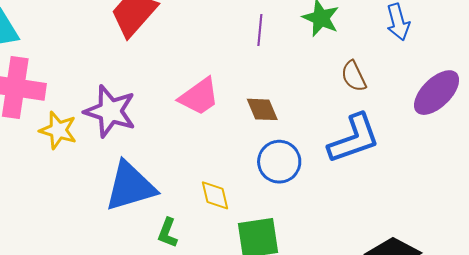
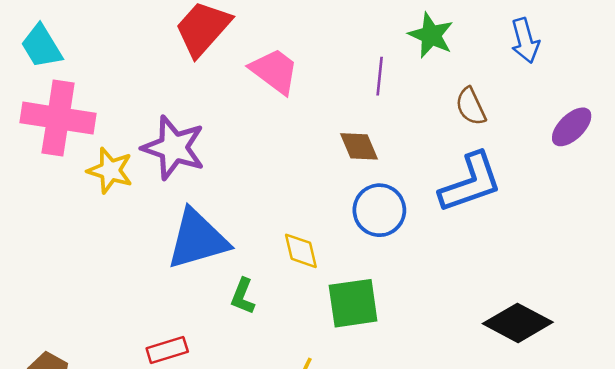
purple line: (260, 30) -> (380, 76), moved
purple ellipse: (437, 93) -> (572, 127), size x0.7
pink trapezoid: (199, 97) -> (275, 71), moved, turned -108

